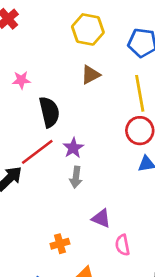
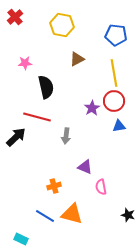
yellow hexagon: (88, 29) -> (62, 25), moved
purple star: (73, 148) -> (92, 108), moved
red line: (37, 152) -> (37, 117), turned 52

